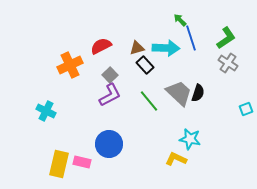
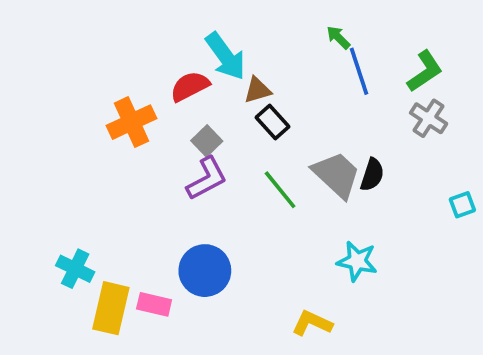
cyan arrow: (166, 48) -> (226, 56), moved, turned 52
cyan cross: (46, 111) -> (75, 269), moved
yellow L-shape: (176, 159) -> (312, 323), moved

